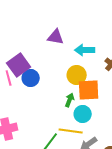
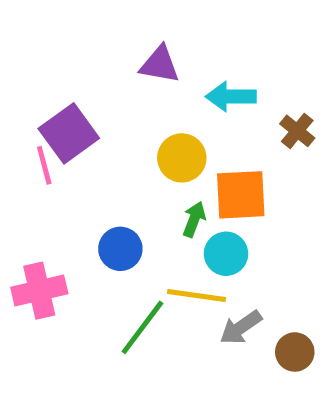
yellow circle: (77, 75) -> (182, 158), moved
blue circle: (31, 78) -> (120, 249), moved

